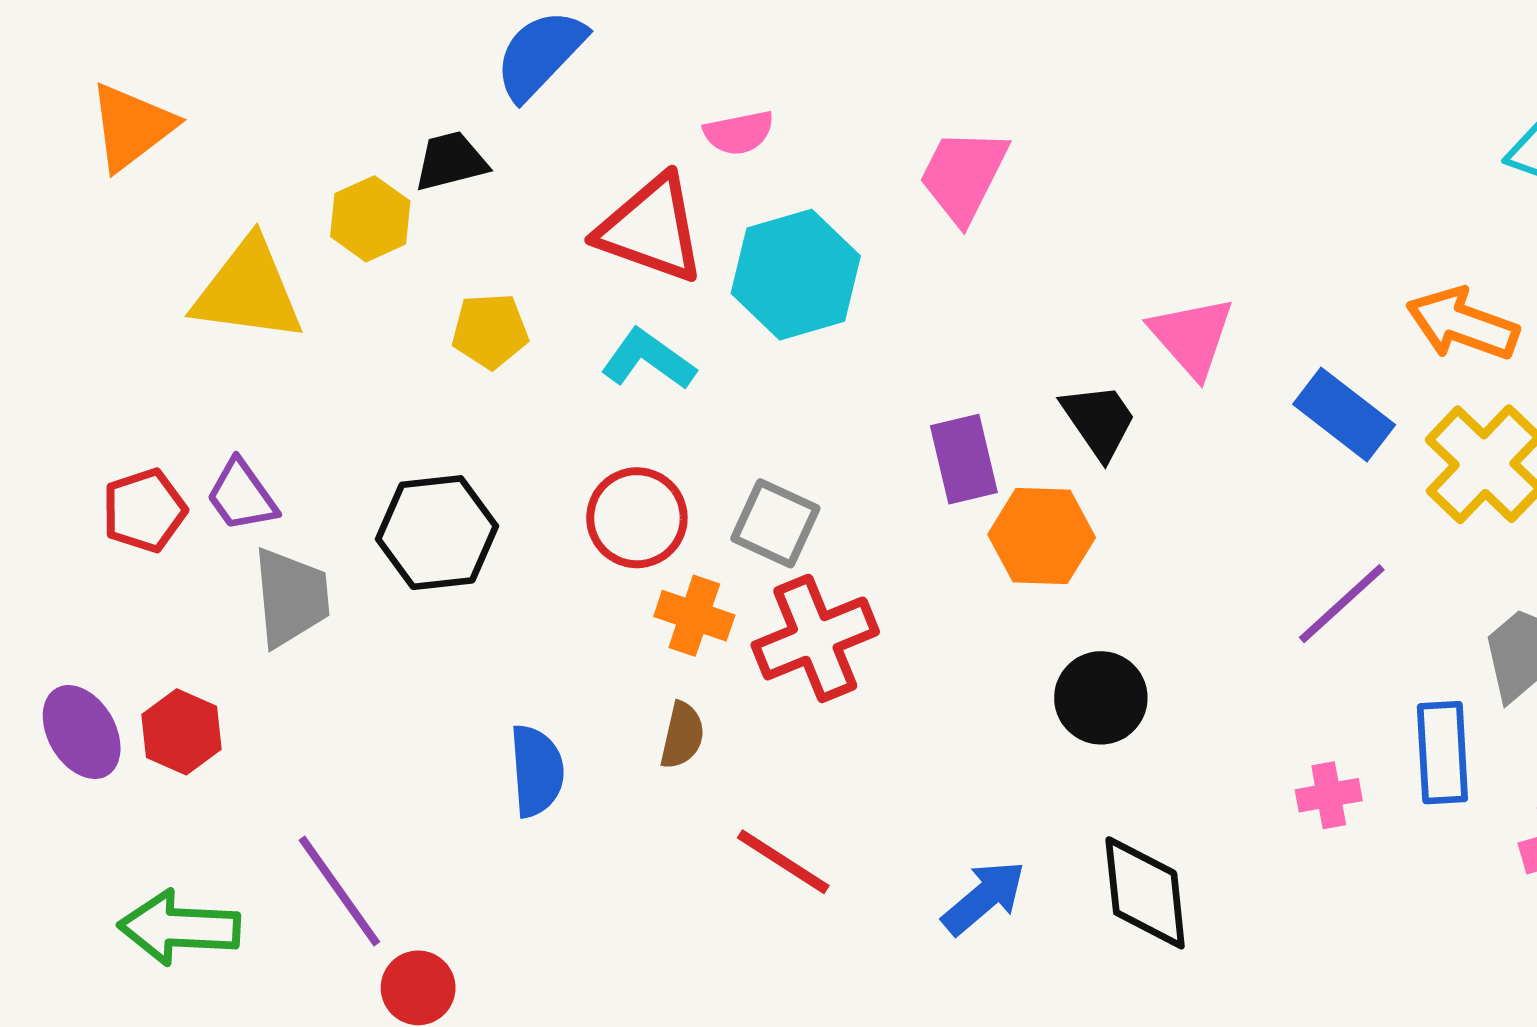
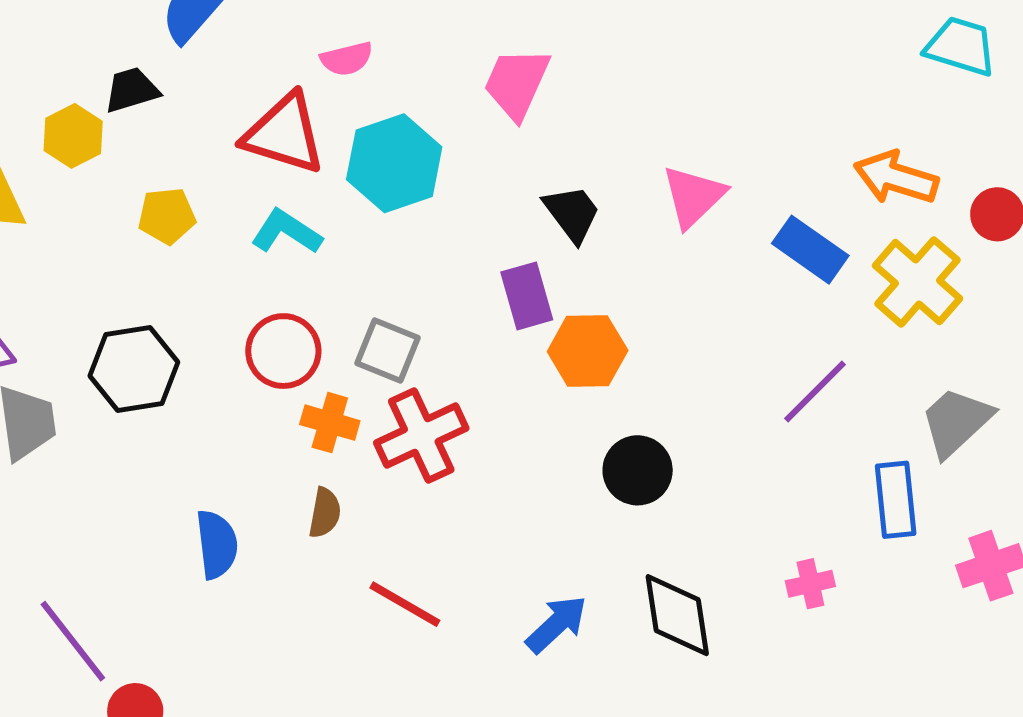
pink triangle: (1192, 337) -> (693, 196), turned 30
black trapezoid: (1099, 421) -> (572, 213), moved
pink cross: (1329, 795) -> (810, 584), moved

